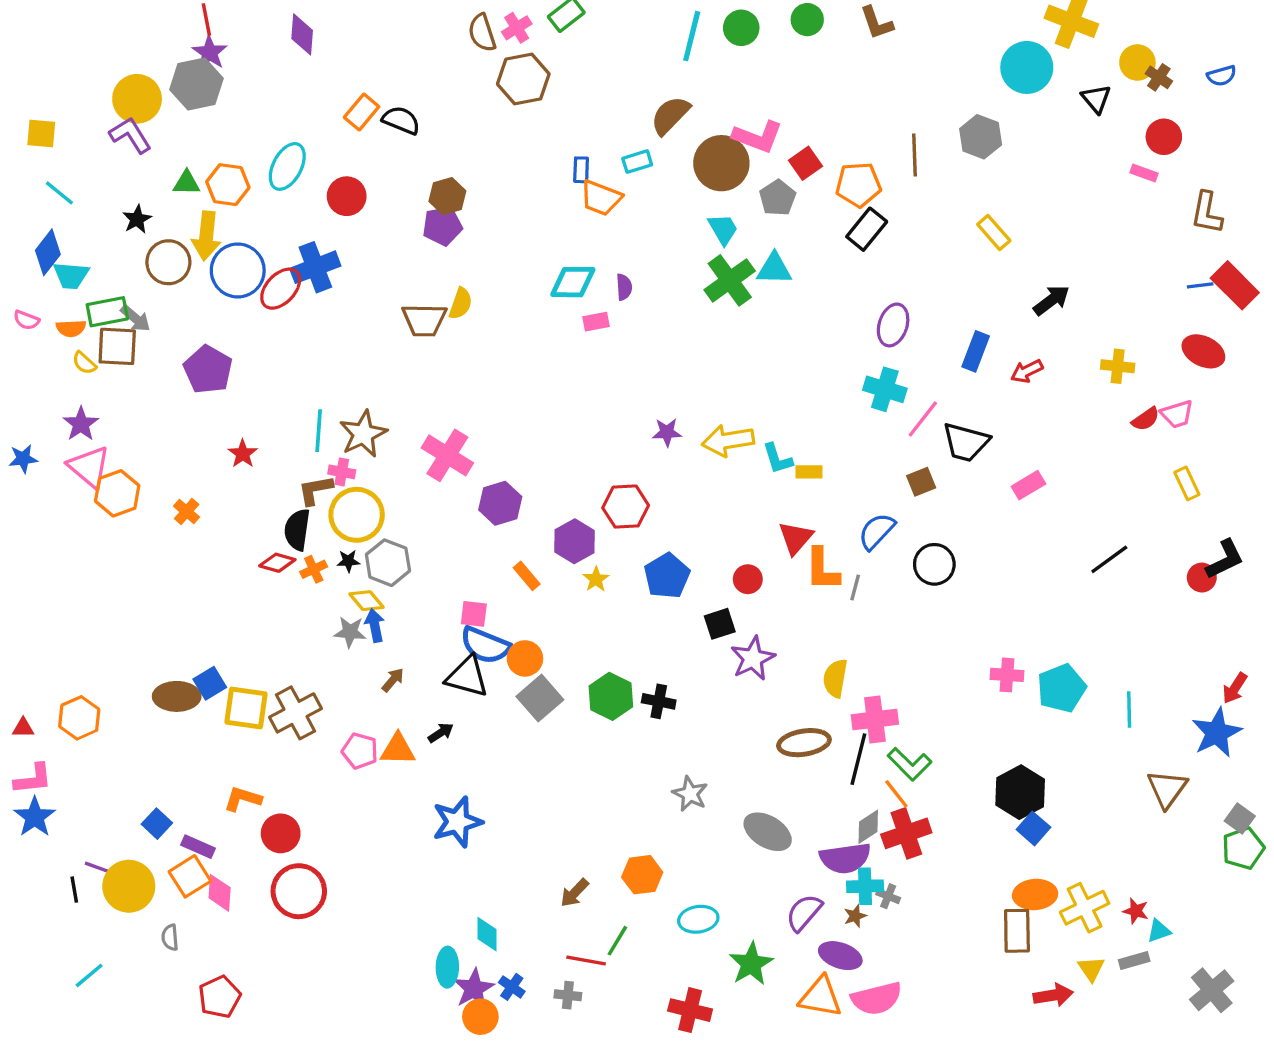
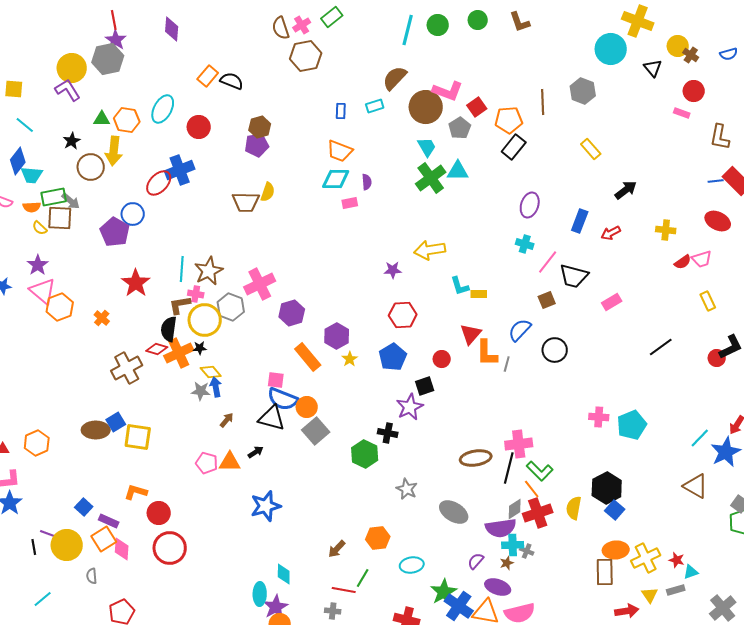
orange trapezoid: (601, 198) -> (340, 151), moved
blue circle: (238, 270) -> (133, 214), moved, size x0.7
cyan cross: (885, 389) -> (525, 244), size x0.7
yellow arrow: (728, 441) -> (430, 250), moved
red star: (243, 454) -> (136, 283), size x1.6
pink cross: (447, 455) -> (260, 284), turned 32
red hexagon: (626, 507) -> (403, 315), moved
gray hexagon: (388, 563) -> (231, 307), moved
orange cross: (314, 569) -> (179, 353), size x1.8
orange rectangle: (527, 576) -> (308, 357), size x1.6
purple star: (753, 658) -> (410, 407), moved
yellow semicircle: (835, 678) -> (574, 508), moved
green hexagon: (611, 696) -> (365, 454), moved
cyan line: (1129, 710) -> (700, 438), moved, turned 45
brown cross: (295, 713) -> (127, 368), moved
brown triangle: (1167, 789) -> (696, 486), turned -36
purple semicircle: (804, 913) -> (476, 561), size x0.7
blue cross: (512, 987) -> (459, 606), moved, size x1.8

